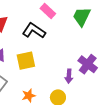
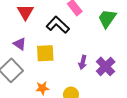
purple arrow: (69, 76) -> (83, 62), moved

